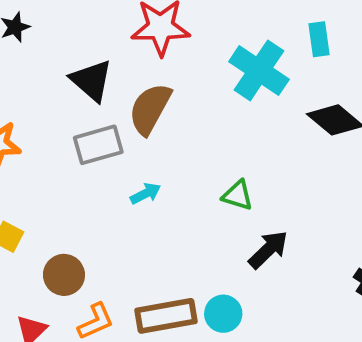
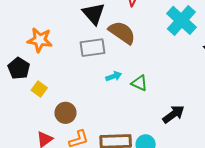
brown semicircle: (150, 109) -> (122, 33), turned 88
green triangle: (238, 195) -> (139, 83), moved

